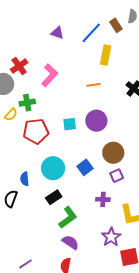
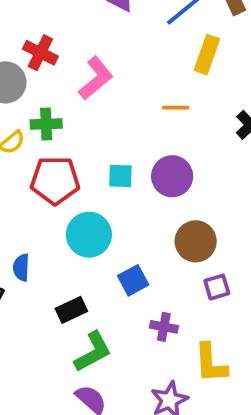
red cross: (19, 66) -> (40, 53), turned -36
blue square: (85, 167) -> (133, 280), moved
cyan circle: (53, 168) -> (89, 235), moved
purple square: (117, 176) -> (217, 287), moved

